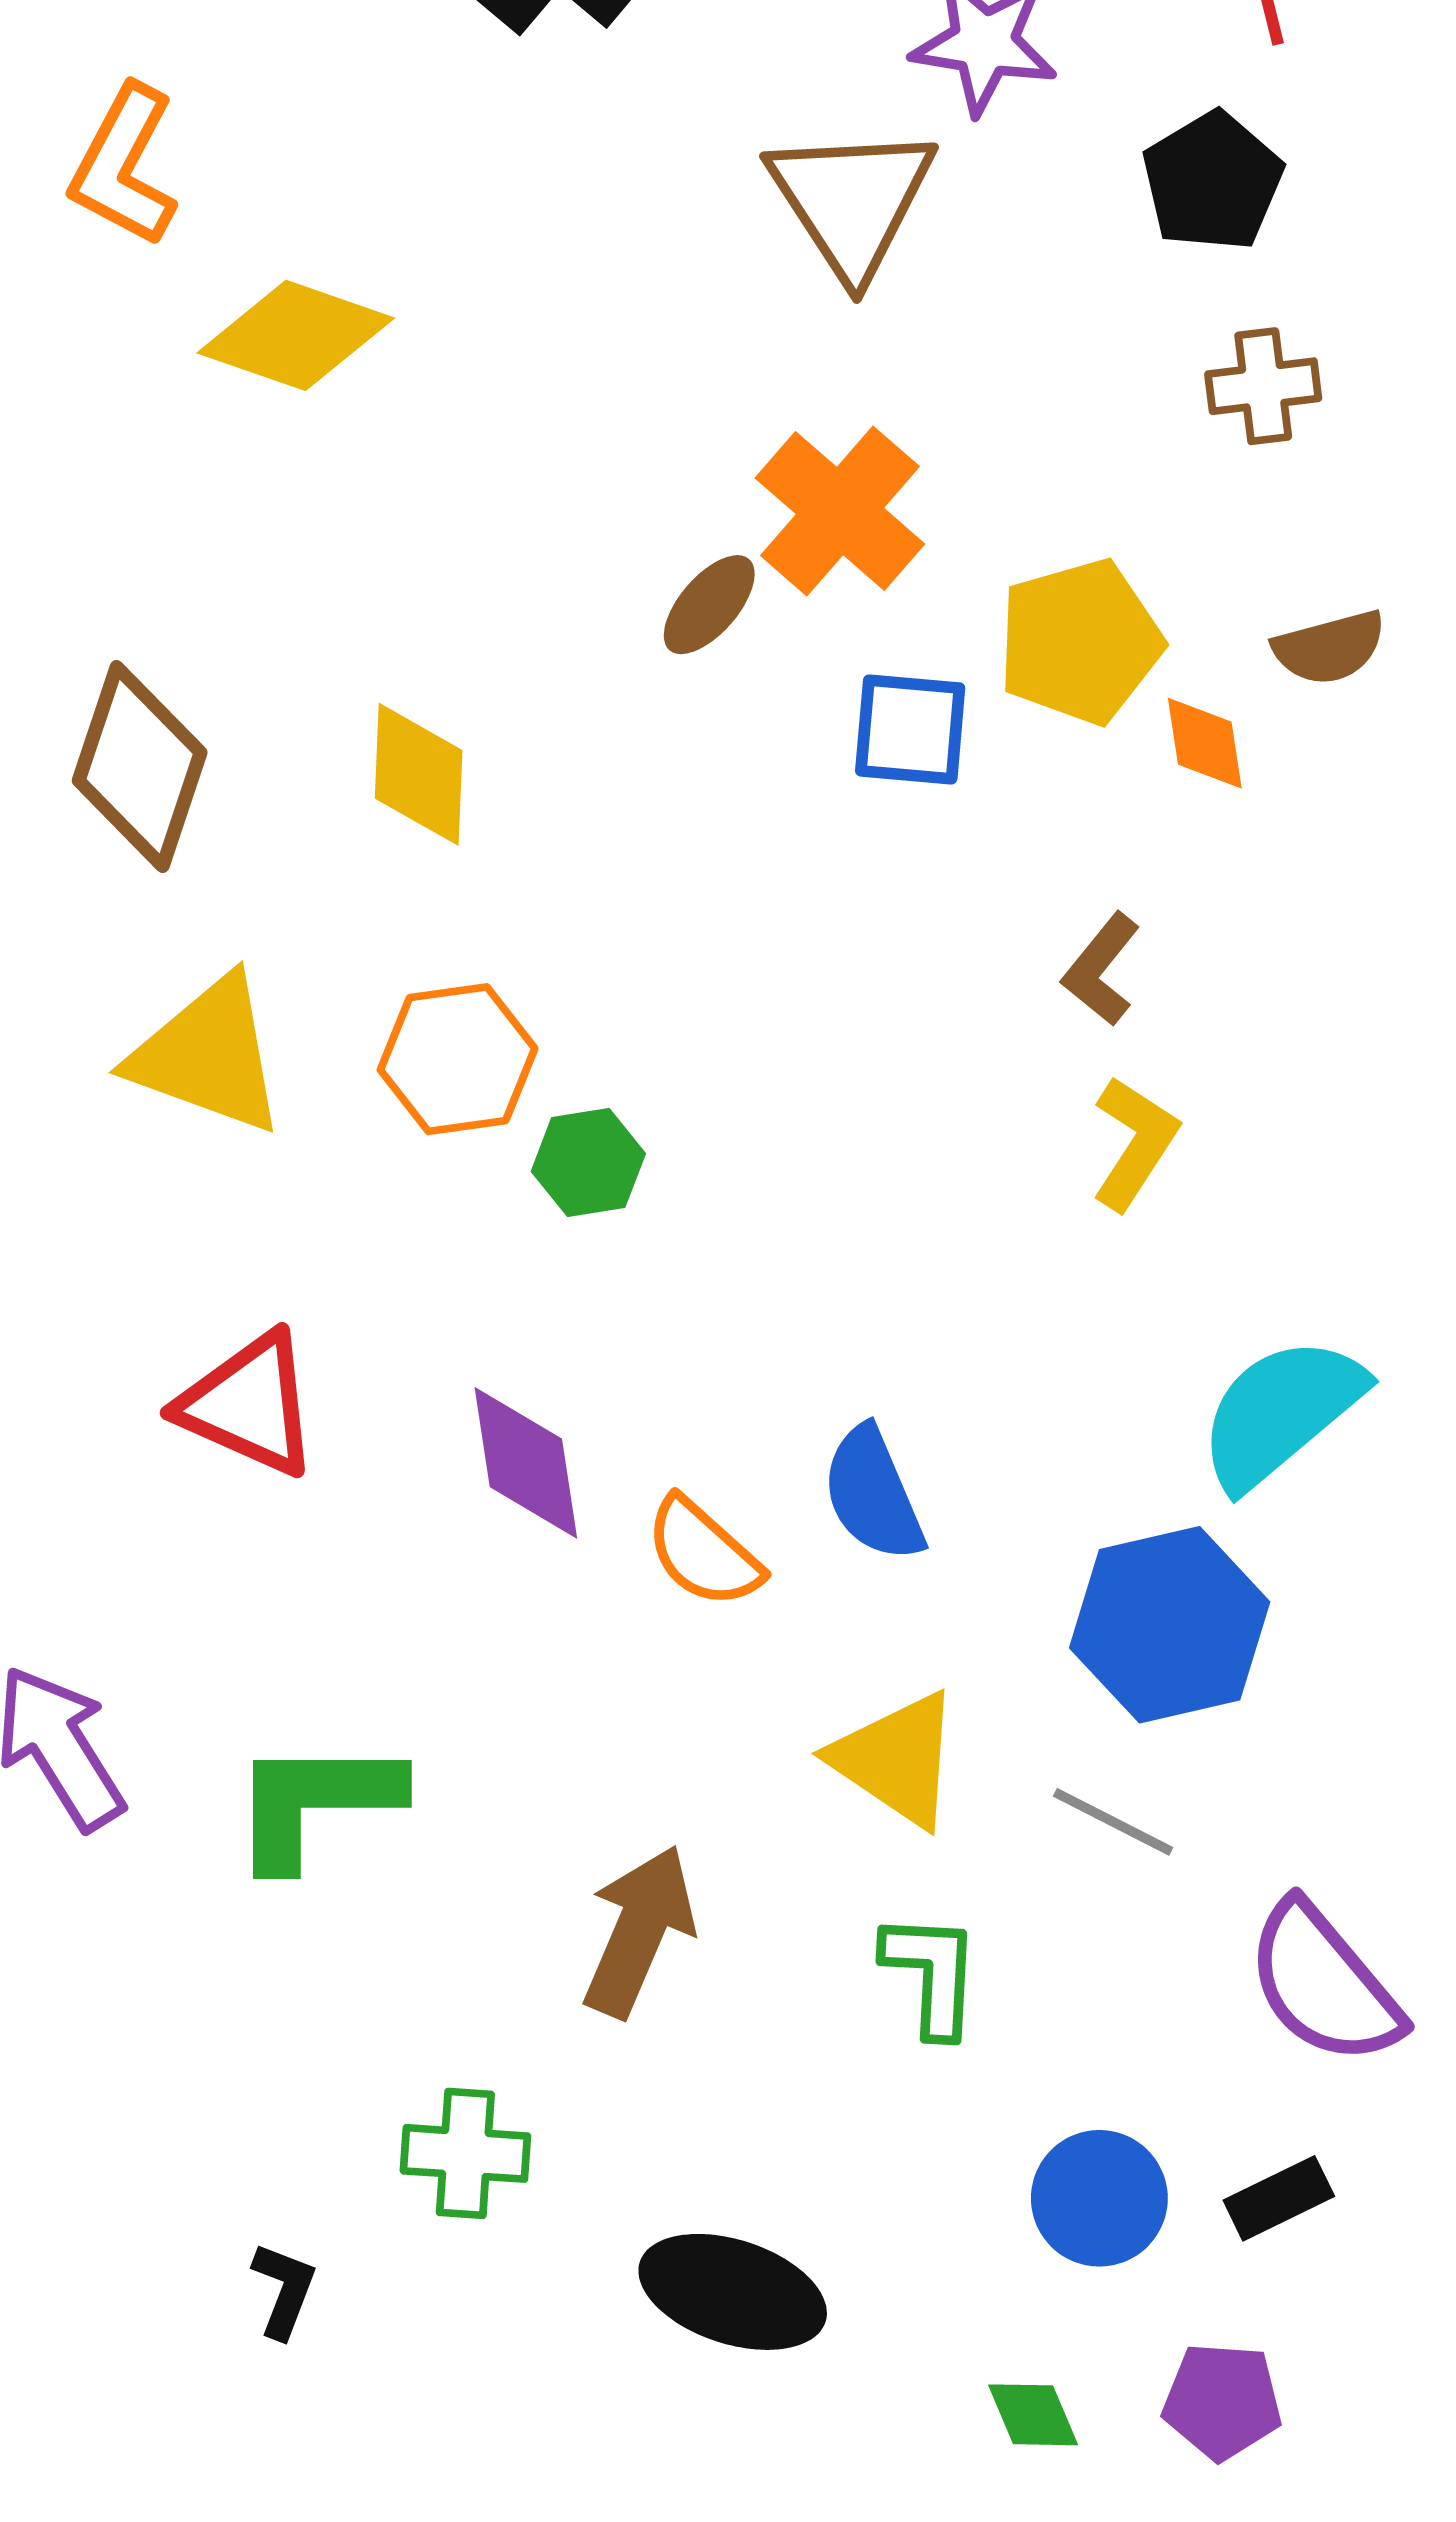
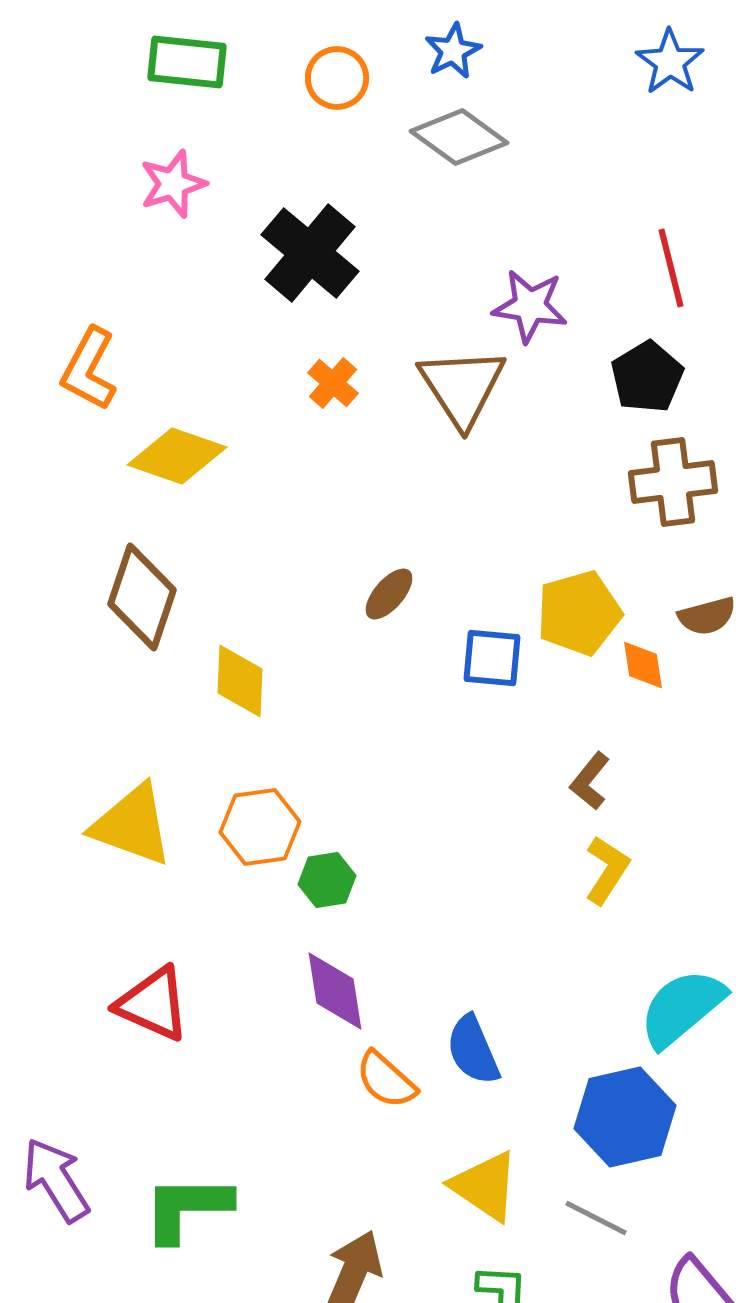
brown cross: (1263, 386) -> (673, 482), size x1.5
orange cross: (840, 511) -> (333, 383), moved, size x0.6
brown diamond: (140, 767) -> (142, 597), moved
purple diamond: (526, 1463) -> (335, 991), moved

